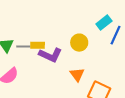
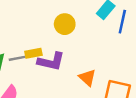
yellow circle: (79, 43) -> (65, 24), moved

